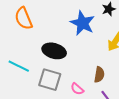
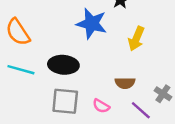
cyan line: (19, 66) -> (21, 70), moved
brown semicircle: (99, 75) -> (125, 83), turned 91

